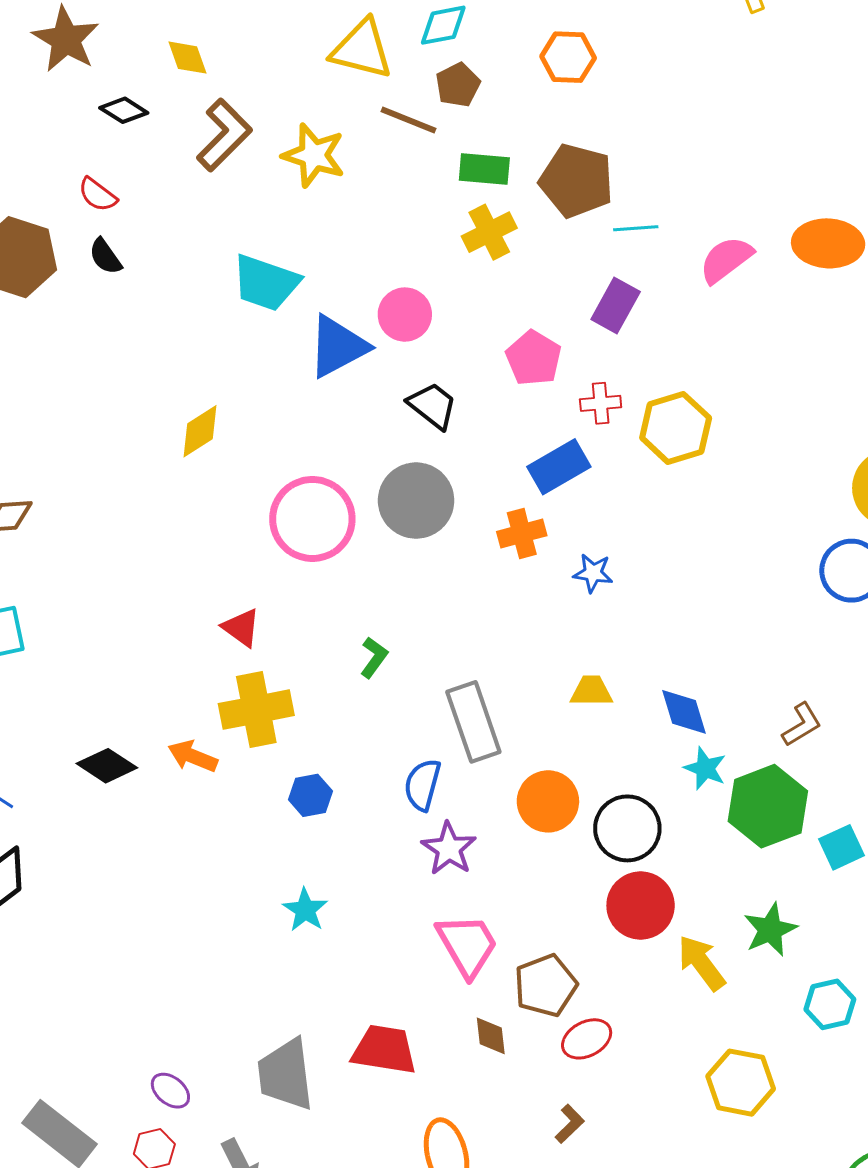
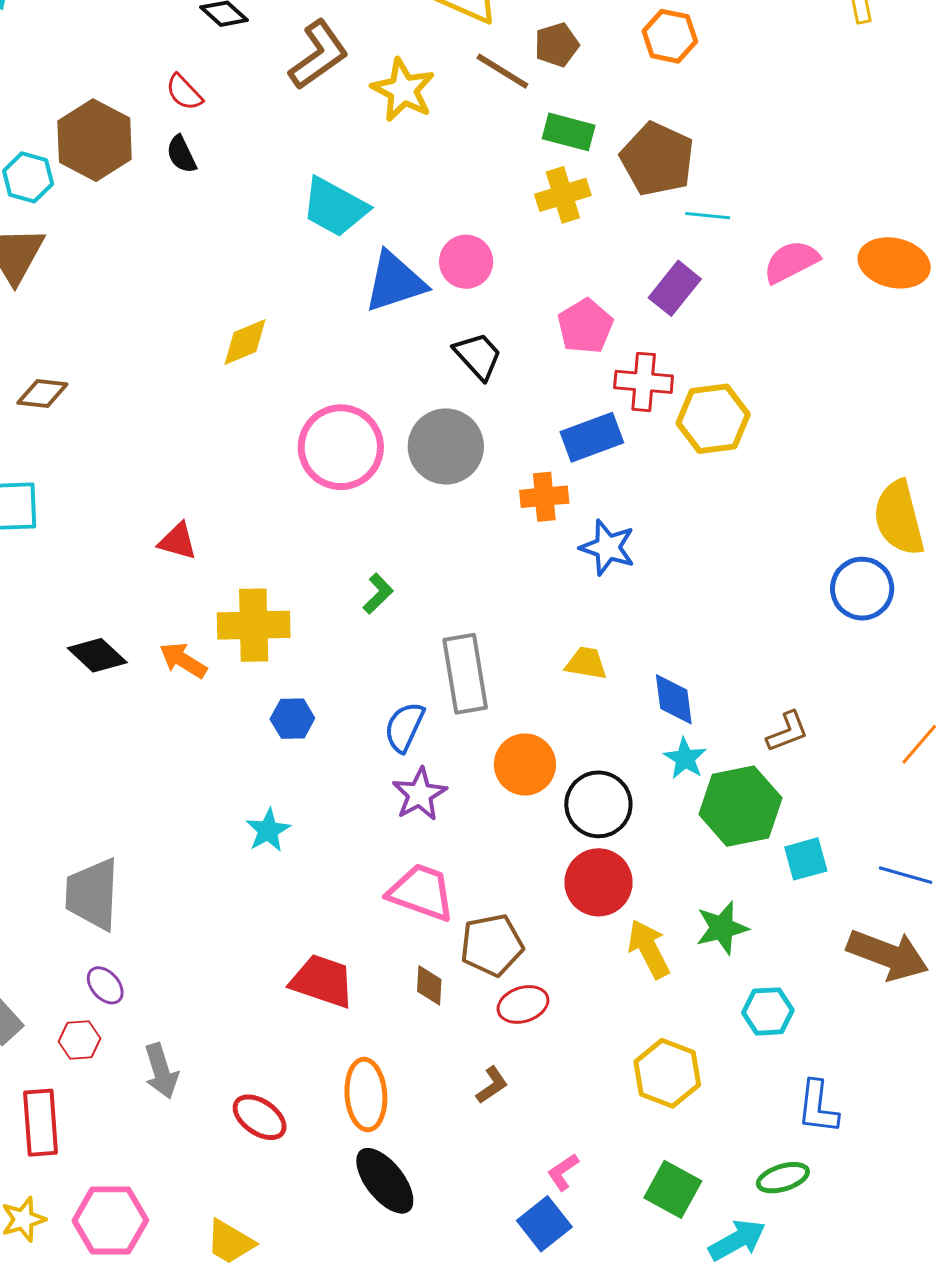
red cross: (601, 403) -> (644, 382), size x1.4
blue star: (593, 573) -> (608, 547), size x1.4
red triangle: (241, 628) -> (178, 541), moved, turned -30
pink trapezoid: (467, 945) -> (421, 892), turned -50
gray trapezoid: (286, 1074) -> (92, 894), moved

